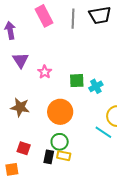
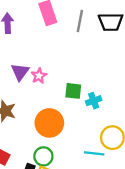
purple triangle: (21, 60) -> (20, 72), moved
cyan line: (103, 132) -> (94, 153), turned -36

